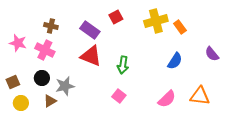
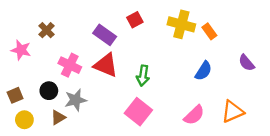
yellow cross: (156, 21) -> (181, 24), turned 30
brown cross: (51, 26) -> (47, 30), moved, turned 32
pink cross: (45, 50) -> (70, 65), moved
pink square: (119, 96) -> (138, 112), size x1.6
orange triangle: (200, 96) -> (233, 112), turned -30

